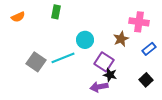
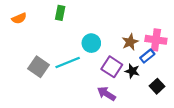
pink cross: (139, 22) -> (156, 40), moved
blue rectangle: (149, 49) -> (147, 56), moved
black star: (110, 75) -> (132, 71), moved
purple arrow: (99, 87) -> (106, 94), turned 42

